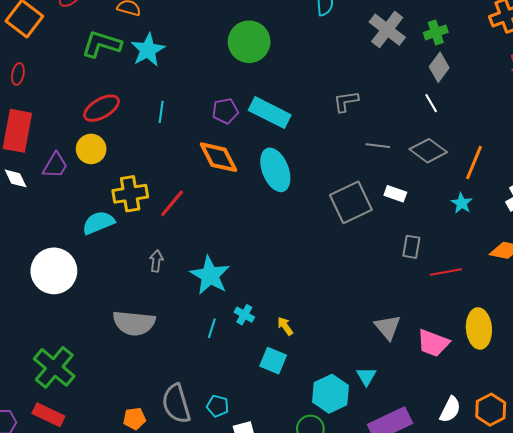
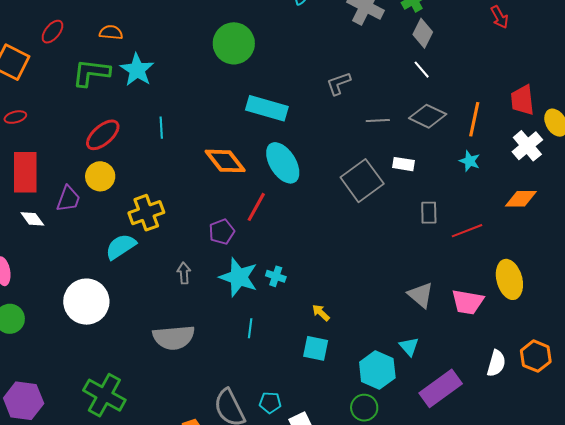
red ellipse: (18, 74) -> (15, 117), turned 75
purple pentagon: (225, 111) -> (222, 232), moved
red line: (172, 203) -> (256, 207), moved
cyan cross: (244, 315) -> (276, 276), moved

